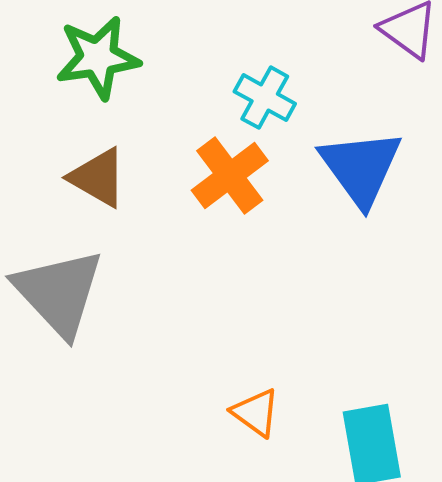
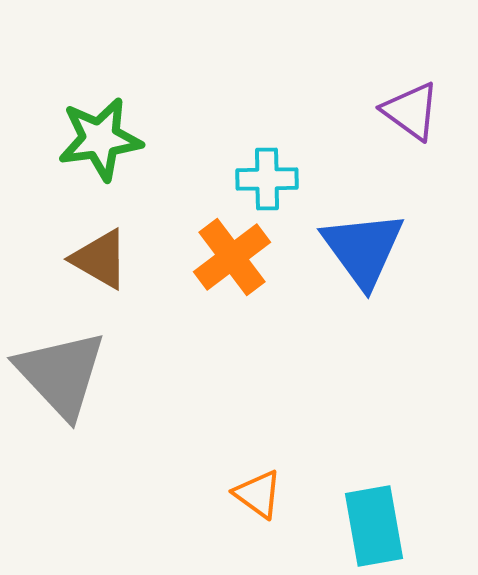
cyan cross: (265, 98) -> (267, 179), turned -30

